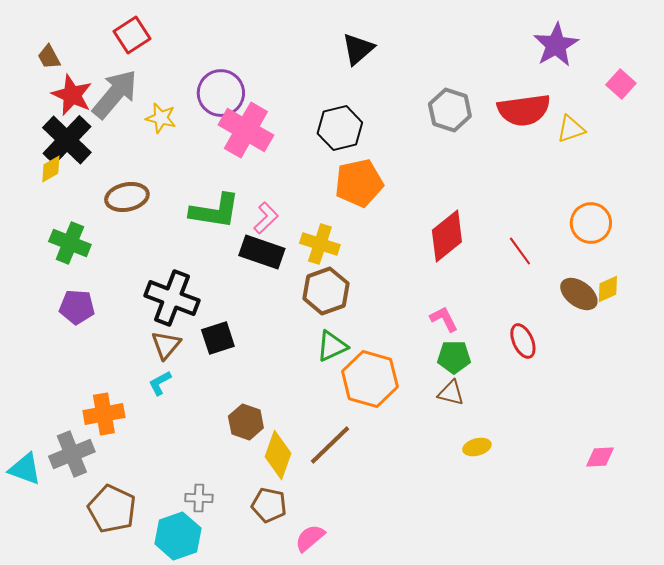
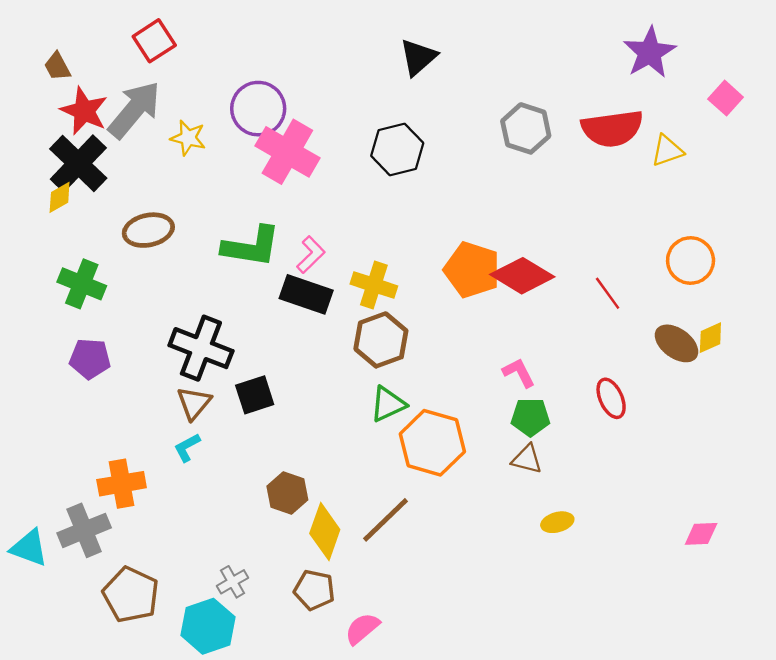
orange pentagon: (359, 183) -> (472, 270), moved, turned 30
red diamond: (447, 236) -> (522, 276), turned 70
gray cross: (199, 498) -> (233, 582), turned -32

